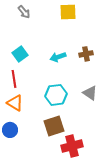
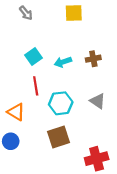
cyan square: (20, 54) -> (34, 57), moved
red line: (14, 79) -> (36, 86), moved
red cross: (72, 146) -> (97, 159), moved

